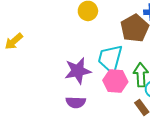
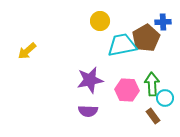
cyan trapezoid: (110, 59) -> (122, 45), moved, turned 64

